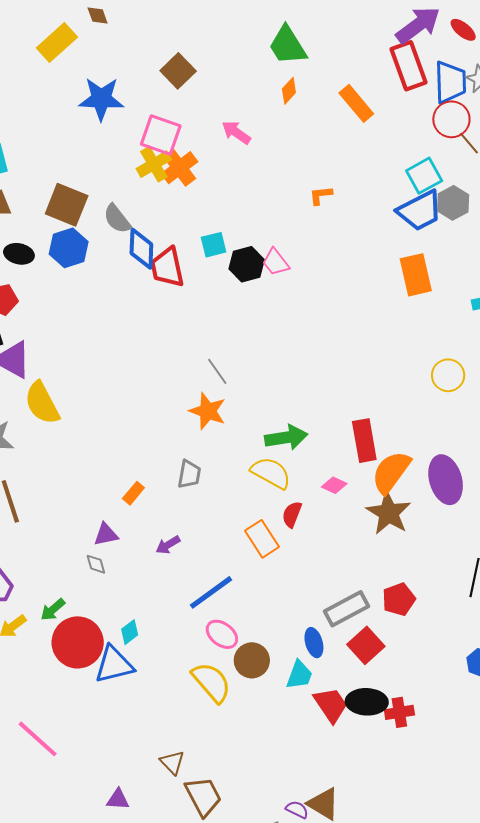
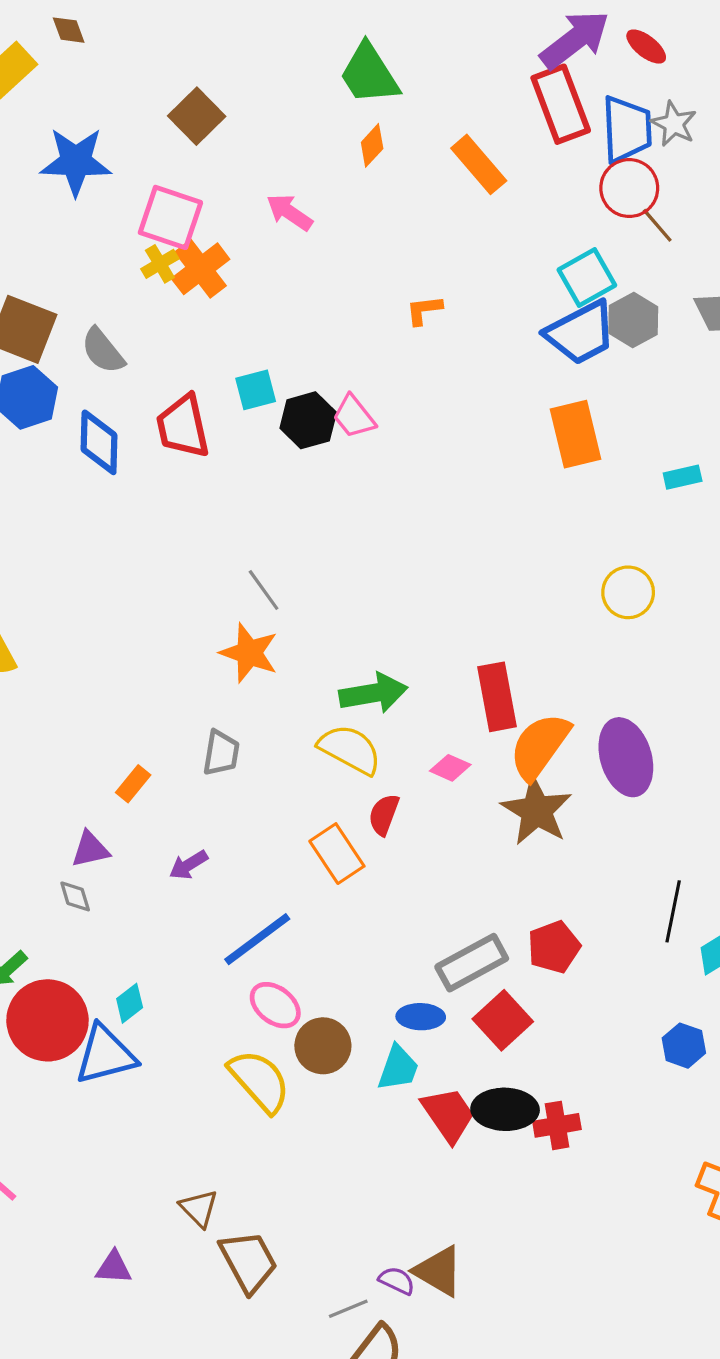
yellow cross: (154, 164) -> (160, 264), size x0.7
blue diamond: (141, 249) -> (99, 442), moved
blue ellipse: (314, 643) -> (421, 1017), turned -72

